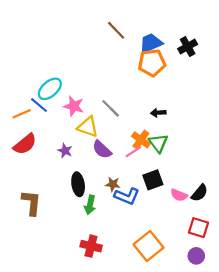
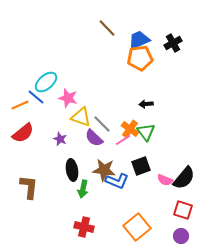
gray line: (111, 108) -> (102, 124), moved
brown star: (113, 184) -> (104, 170), size x1.6
black semicircle: (200, 193) -> (184, 178), size x1.4

